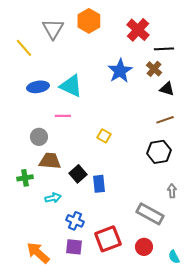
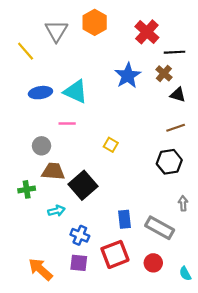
black square: (78, 174) -> (83, 185), size x1.5
blue rectangle: (99, 184) -> (125, 219), moved

